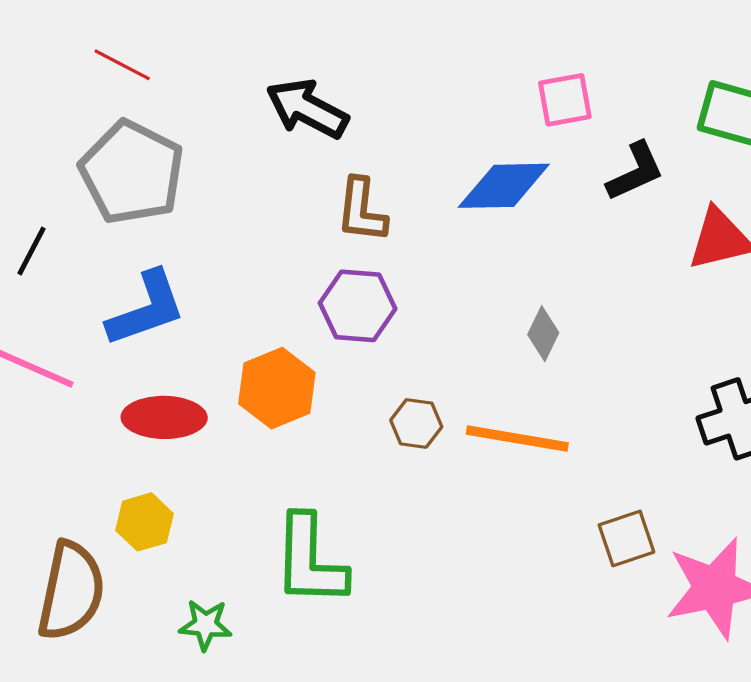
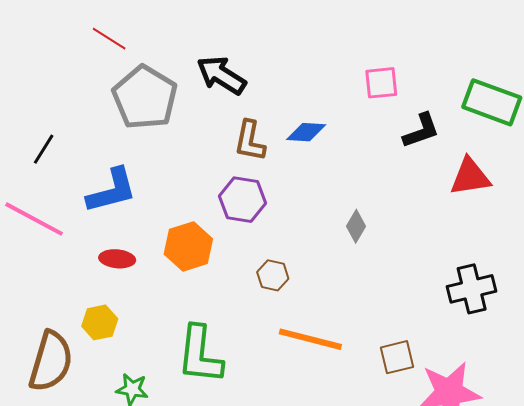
gray pentagon: (132, 172) -> (145, 97), moved
blue diamond: (504, 186) -> (306, 132), moved, size x0.7
red ellipse: (164, 417) -> (117, 259), size x0.7
orange line: (517, 438) -> (310, 339), moved

